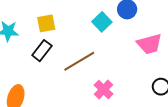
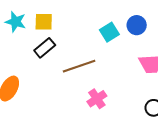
yellow square: (46, 23) -> (44, 22), moved

